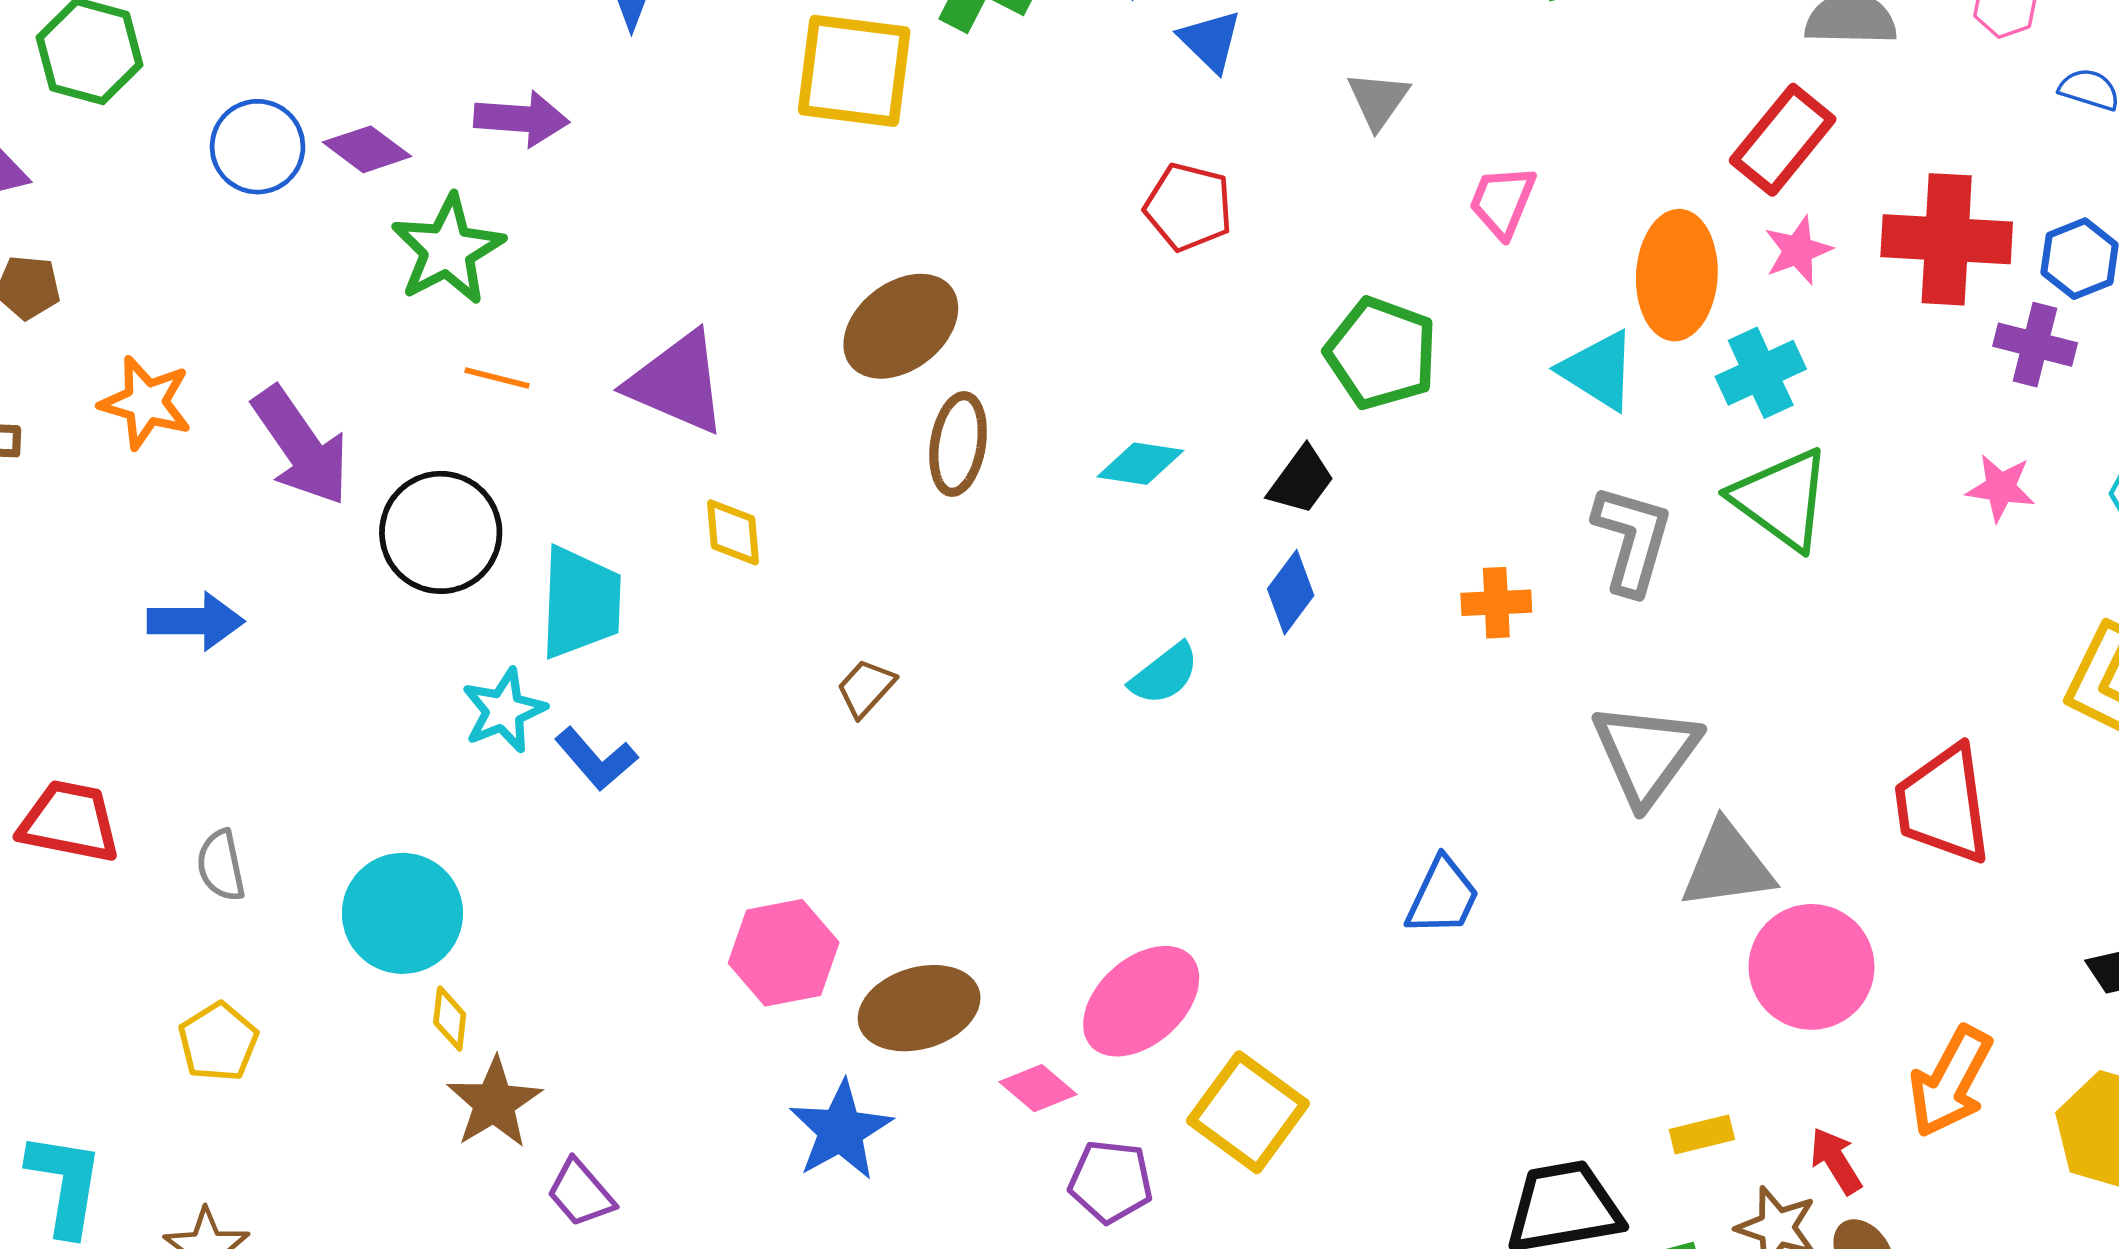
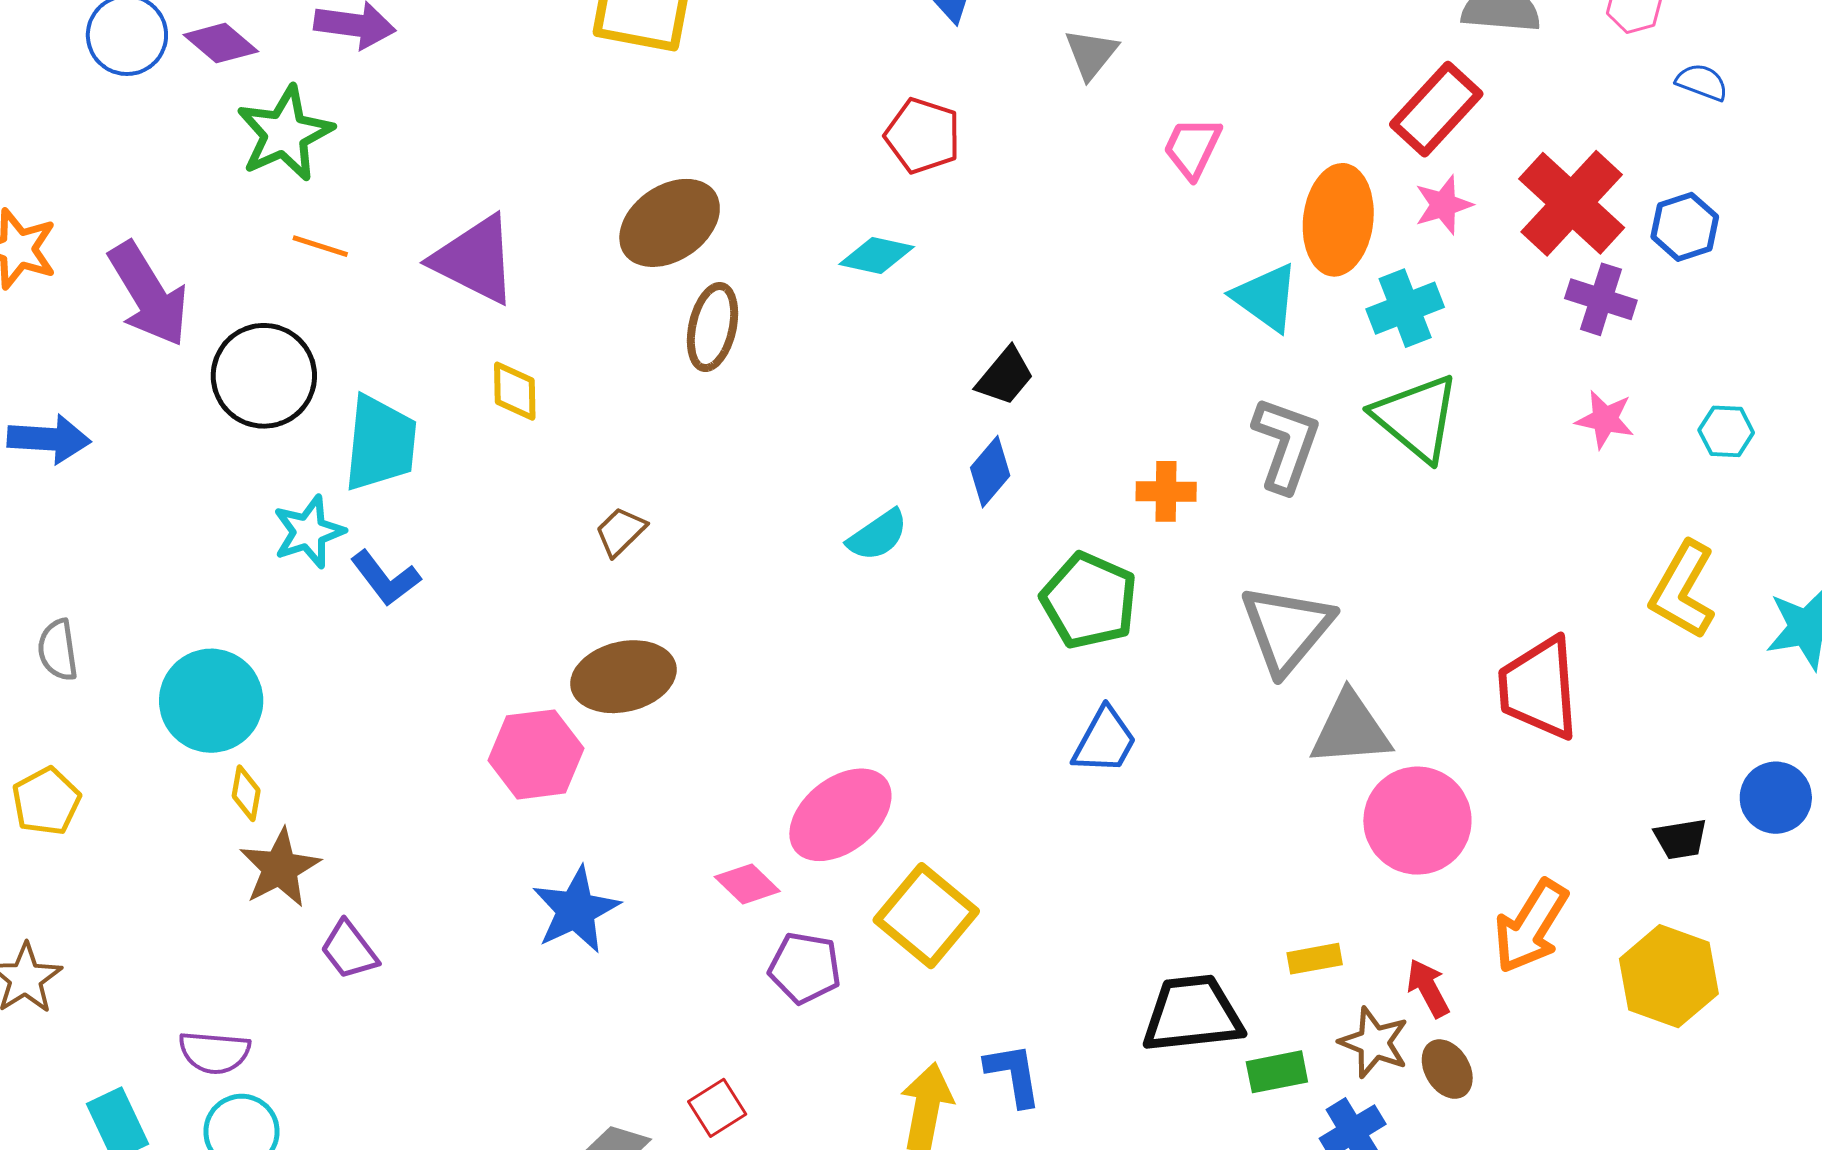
red cross: (1947, 239) -> (1572, 203), turned 36
purple cross: (2035, 345) -> (1601, 299), moved
green pentagon: (1381, 353) -> (1089, 601), moved
cyan diamond: (1140, 464) -> (877, 256), moved
brown ellipse: (919, 1008) -> (623, 677), moved

